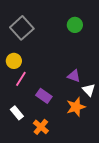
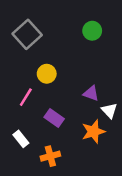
yellow circle: (14, 61) -> (47, 74), moved
orange cross: (41, 127) -> (50, 156), turned 35

